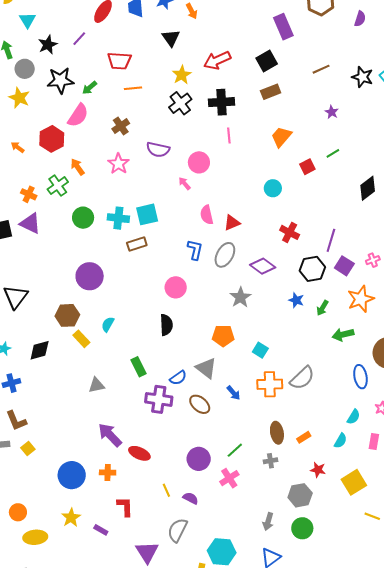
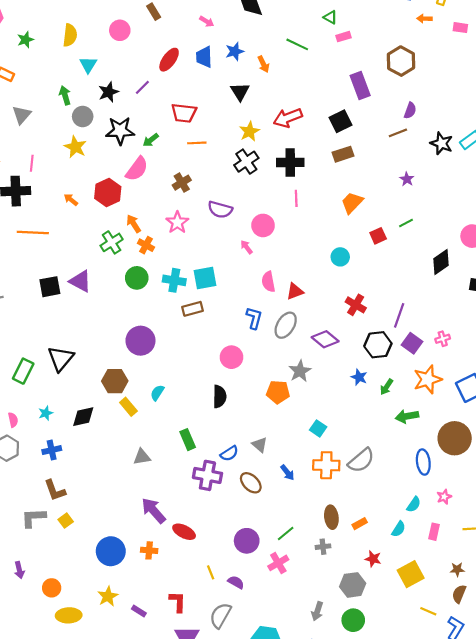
purple semicircle: (360, 19) -> (410, 111), moved
orange cross: (29, 194) -> (146, 245), moved
orange pentagon: (223, 336) -> (278, 392), moved
gray triangle: (206, 368) -> (260, 445), size x0.7
red L-shape: (125, 507) -> (178, 602), moved

